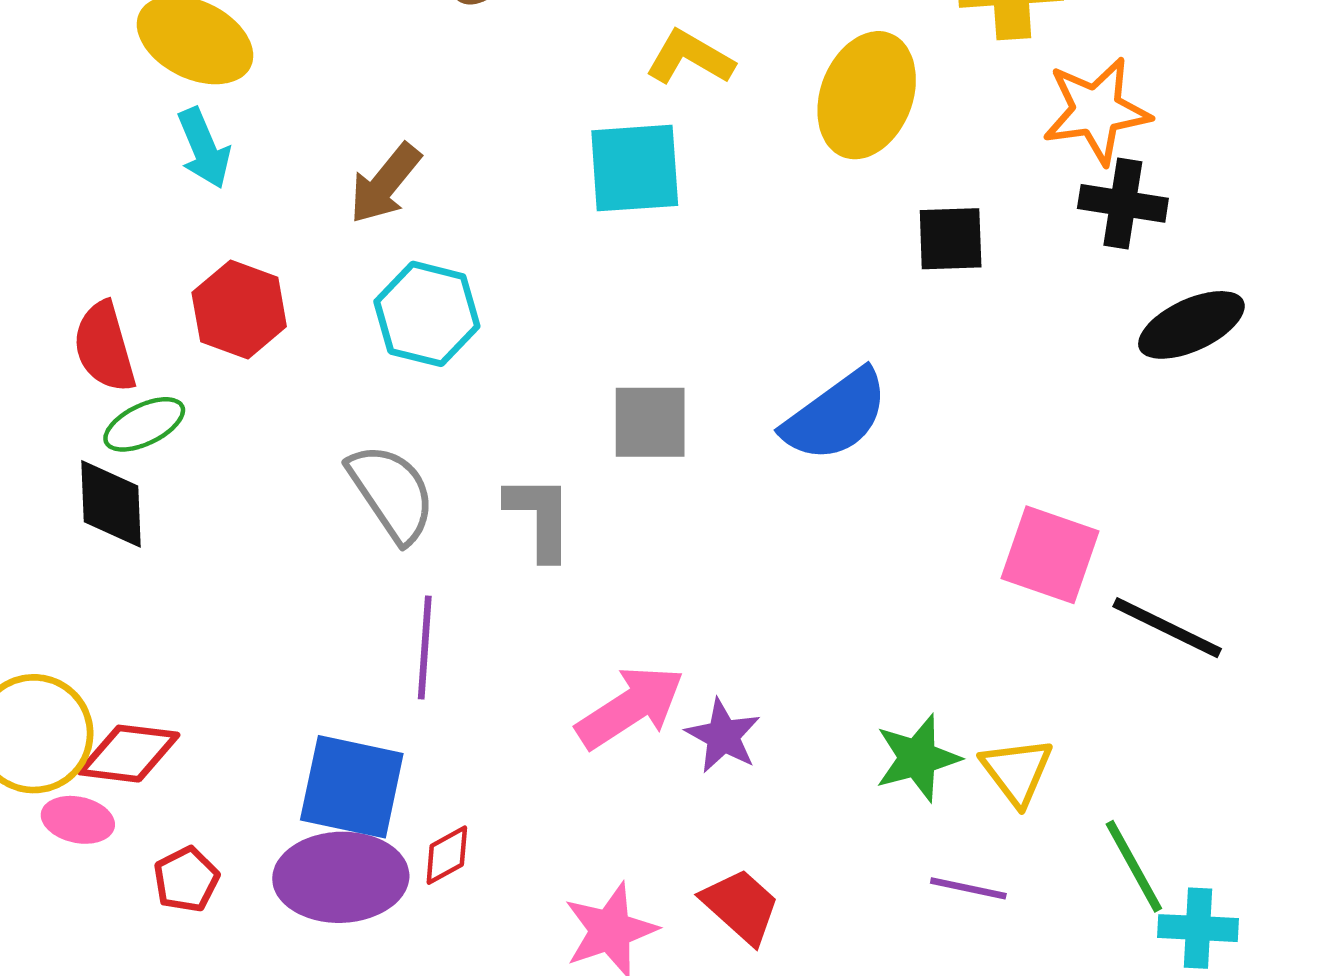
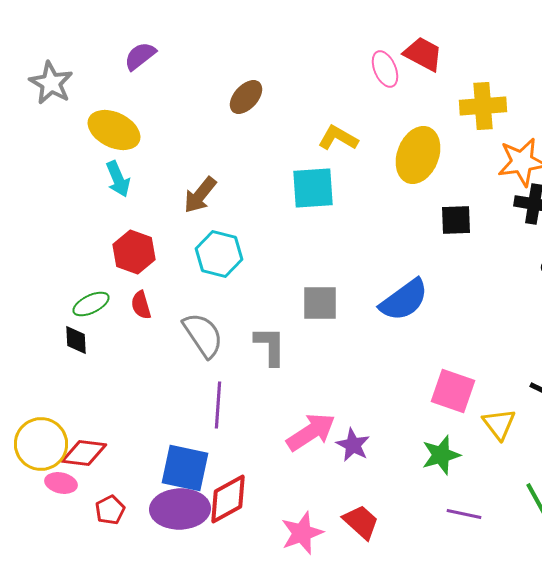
red semicircle: (104, 347) -> (141, 305), moved, size x0.7
black diamond: (111, 504) -> (76, 340), size x0.7
pink square: (1050, 555) -> (453, 391), moved
yellow triangle: (1017, 771) -> (499, 424), moved
red diamond: (447, 855) -> (228, 499), size x1.8

